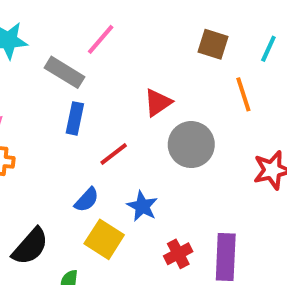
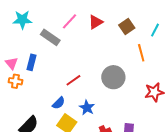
brown square: (213, 44) -> (127, 26), turned 35
red triangle: (158, 103) -> (96, 22), moved
blue rectangle: (75, 118) -> (32, 62), moved

